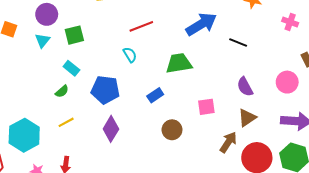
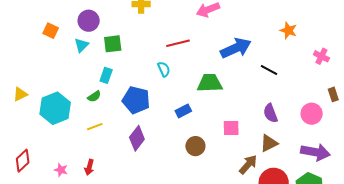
cyan rectangle: (71, 68) -> (106, 75), turned 63
cyan hexagon: (24, 135) -> (55, 108), moved

